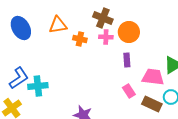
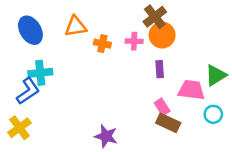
brown cross: (103, 18) -> (155, 17), moved, turned 30
cyan cross: (38, 86) -> (40, 73), moved
brown rectangle: (152, 104) -> (168, 123), moved

